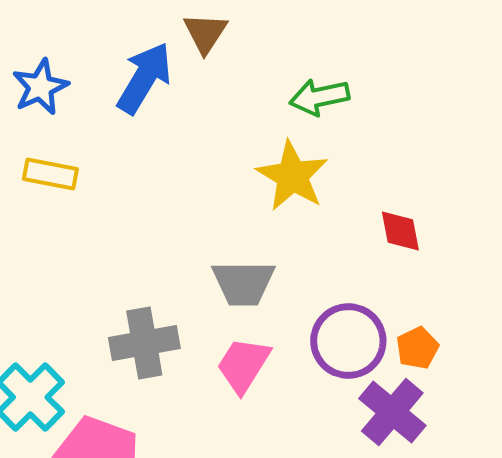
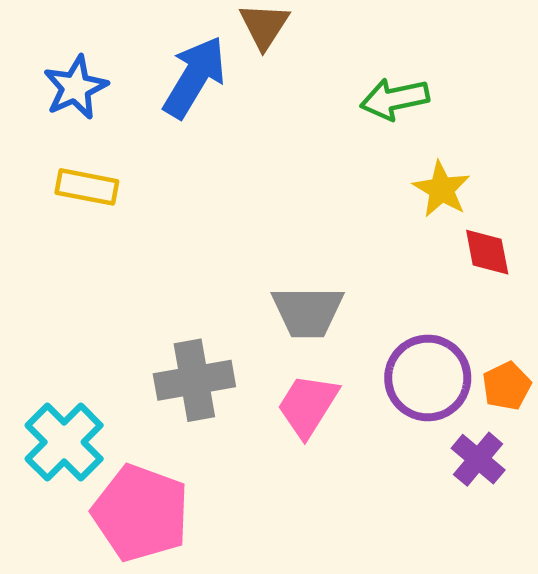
yellow star: (292, 176) -> (441, 189), moved, size x0.7
purple cross: (392, 412) -> (478, 459), size x0.7

